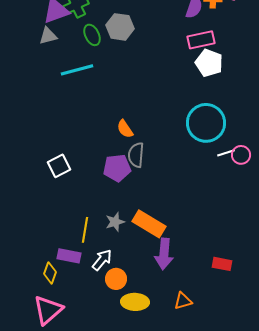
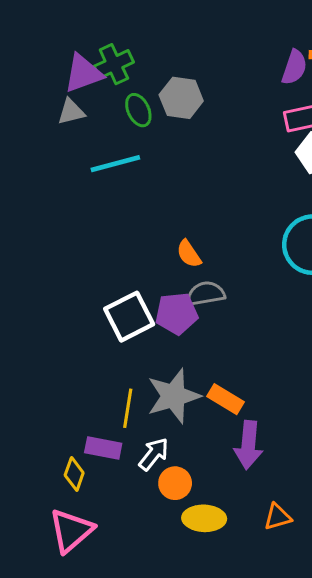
gray semicircle: (136, 155) -> (206, 294), turned 75
white square: (59, 166) -> (129, 317), moved, size x1.4
gray star: (115, 222) -> (174, 396), size x1.8
orange rectangle: (149, 224) -> (226, 399), size x0.7

